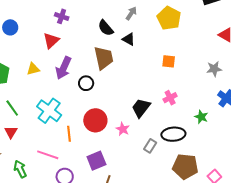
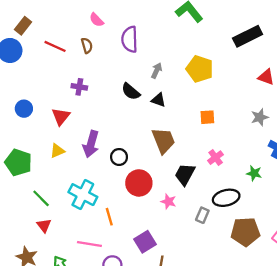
red triangle: (51, 41) -> (61, 116), moved
brown trapezoid: (104, 58) -> (163, 140), moved
red circle: (95, 120) -> (139, 183), moved

